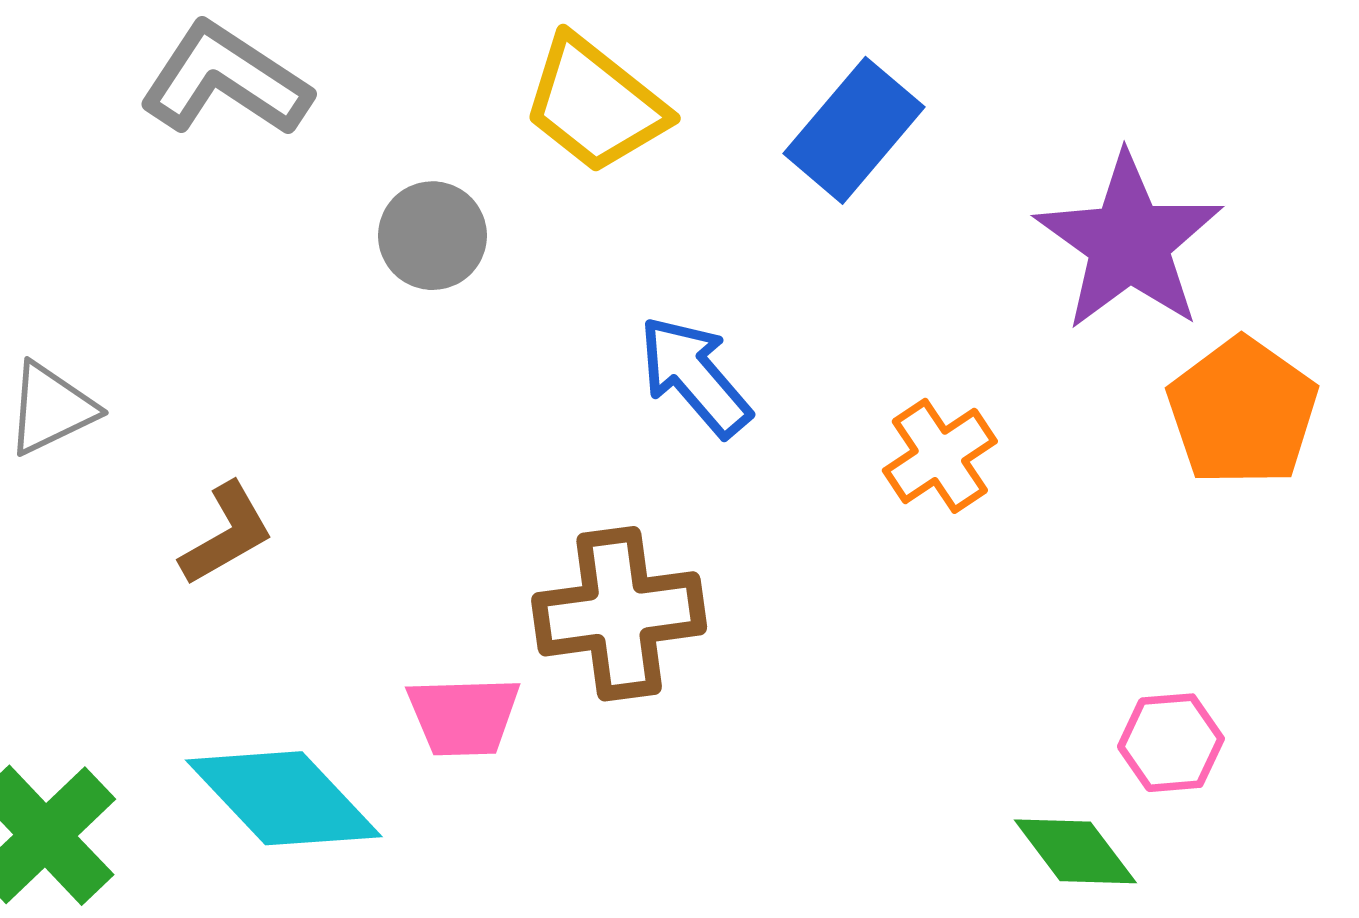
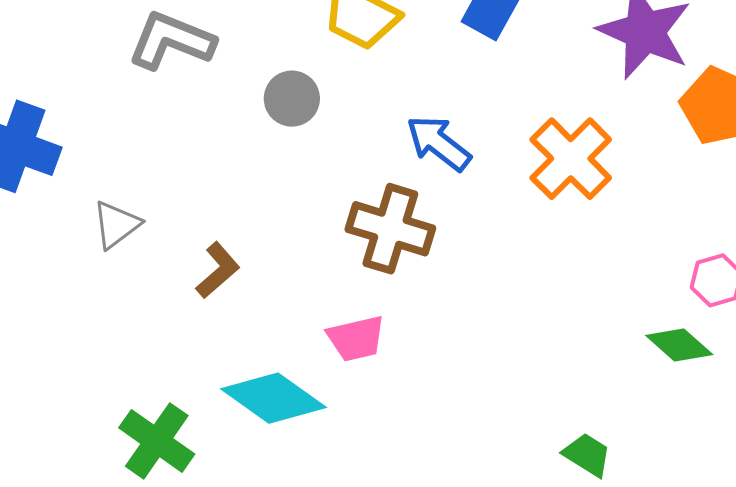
orange cross: (940, 456) -> (571, 159), size x1.5
brown cross: (619, 614) -> (390, 229), moved, turned 36

